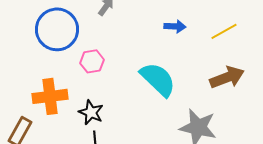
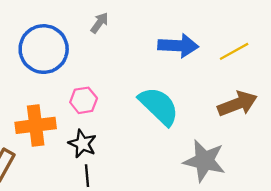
blue arrow: (175, 26) -> (178, 46), size x1.6
pink hexagon: (92, 61) -> (84, 100), moved

